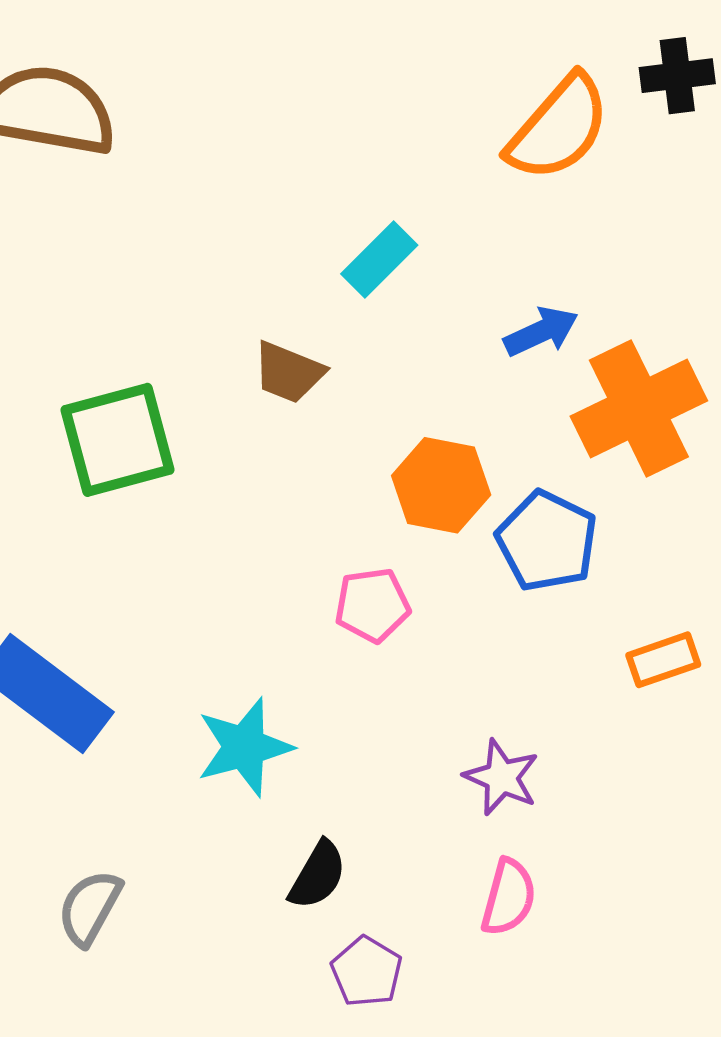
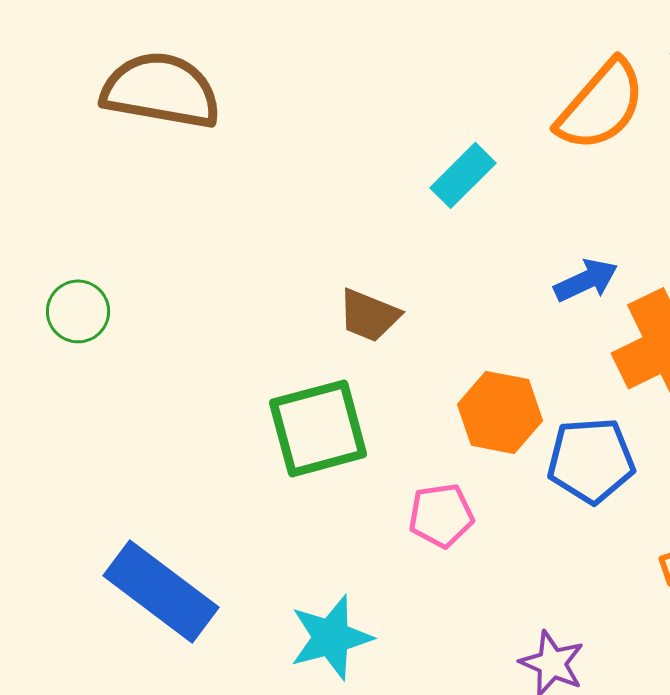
cyan rectangle: (379, 260) -> (463, 175), moved
green square: (118, 440) -> (318, 428), moved
blue pentagon: (547, 541) -> (591, 460), turned -30

